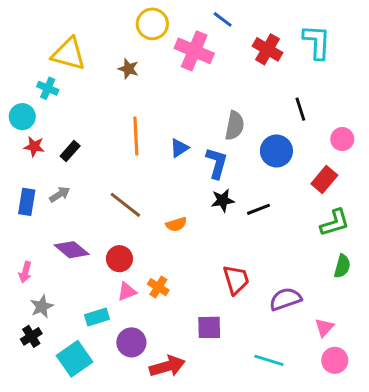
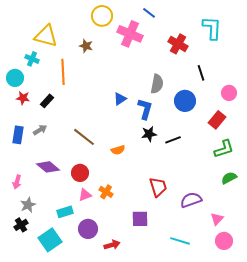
red cross: (267, 49) -> (178, 44), moved
orange line: (136, 136) -> (63, 72), moved
green semicircle: (342, 266) -> (229, 178), turned -133
red arrow: (167, 366) -> (112, 245), size x0.7

